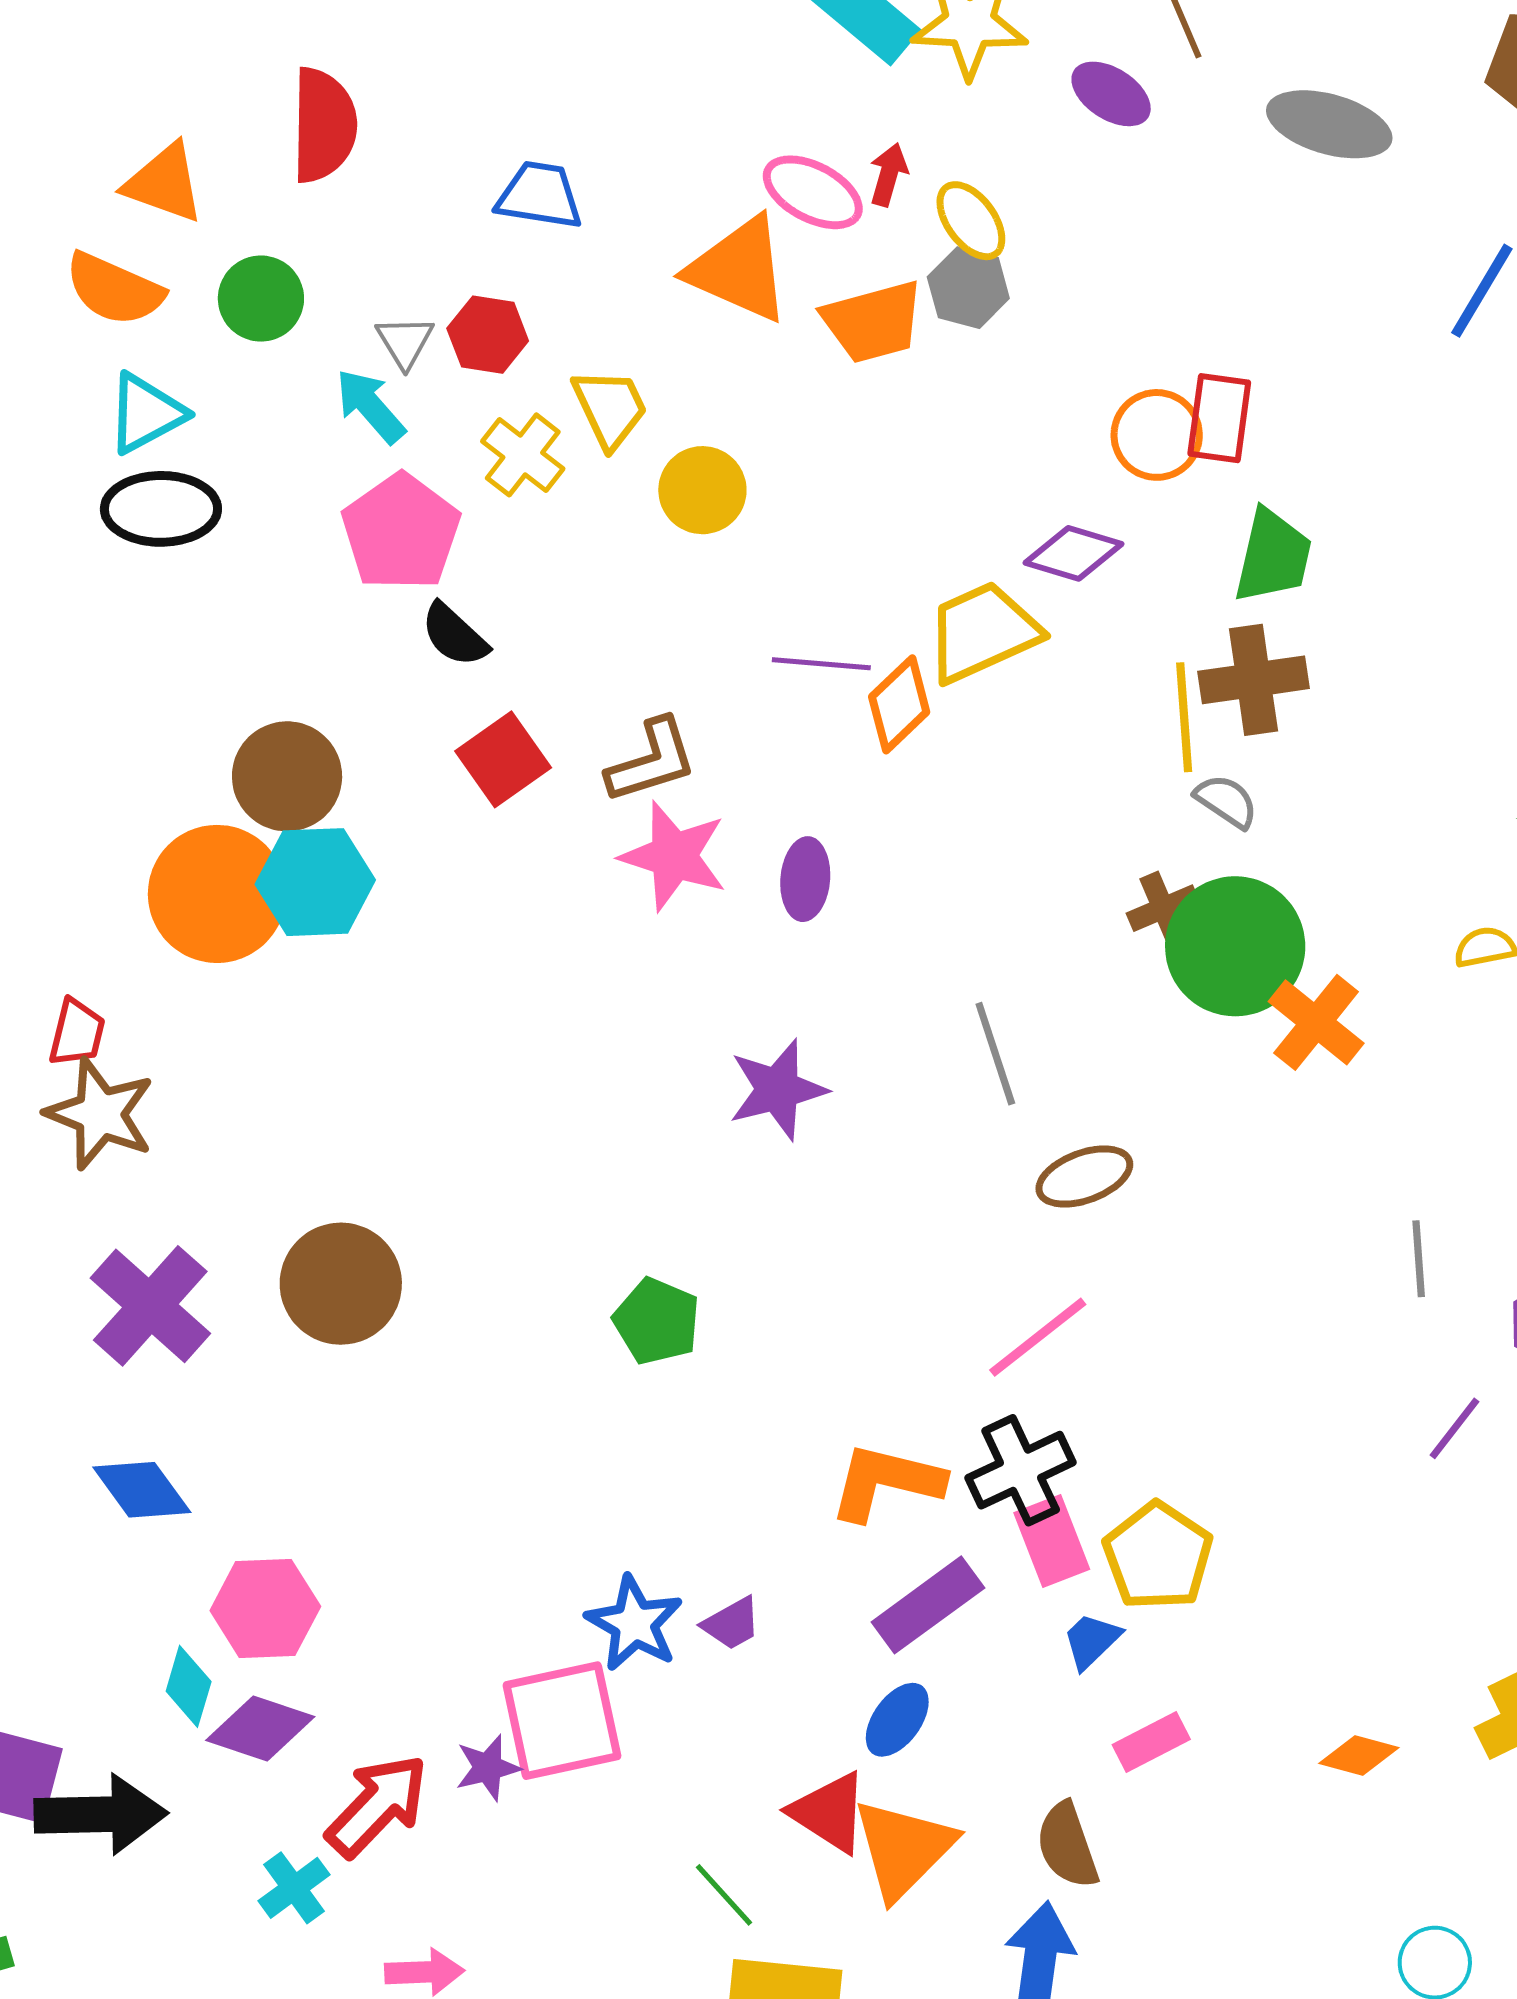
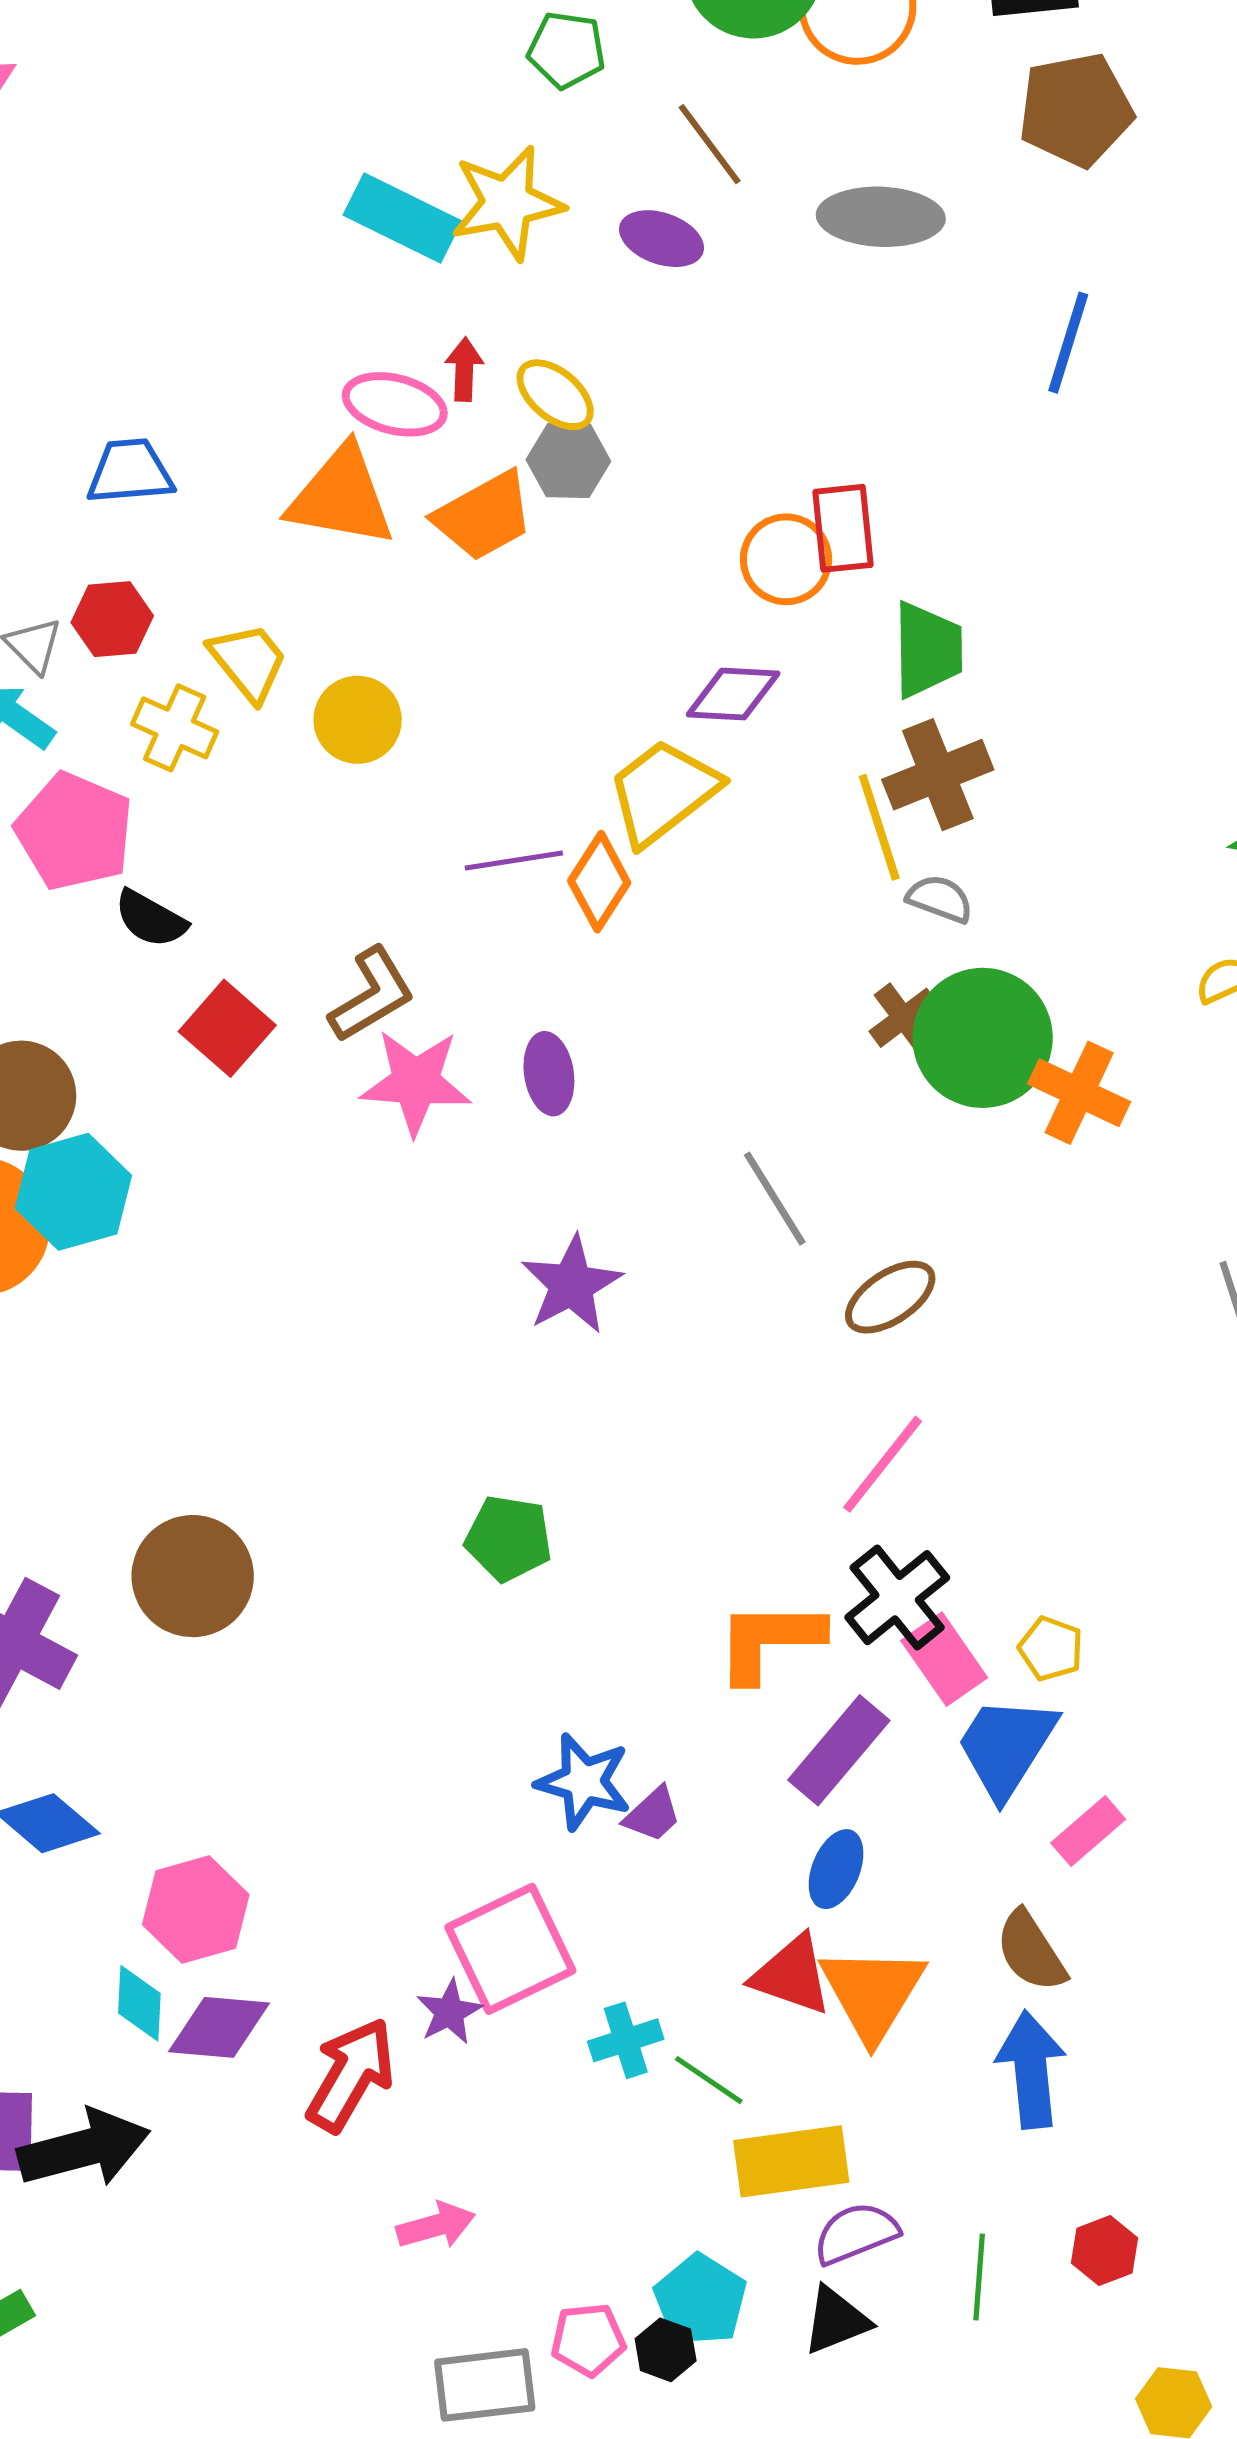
yellow pentagon: (1158, 1556) -> (1051, 1649), size x0.6
blue star: (634, 1623) -> (584, 1782), moved
blue trapezoid: (1092, 1641) -> (1006, 1747), size x1.8
cyan cross: (294, 1888) -> (626, 2040), moved, turned 32

